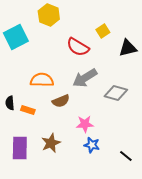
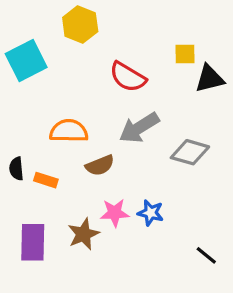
yellow square: (103, 31) -> (185, 54), moved, turned 32
pink star: (85, 124) -> (115, 213), moved
blue star: (92, 145) -> (151, 213), moved

